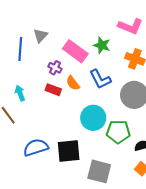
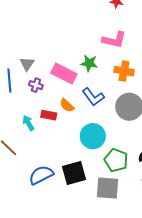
purple cross: (55, 68) -> (36, 85), moved
cyan arrow: (20, 93) -> (28, 123), moved
green pentagon: (118, 132) -> (116, 160), moved, turned 30

